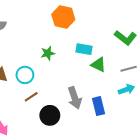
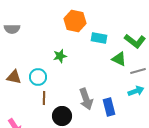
cyan rectangle: (84, 49) -> (99, 38), moved
green triangle: (99, 65) -> (119, 59), moved
brown line: (31, 97) -> (44, 98), turned -56

